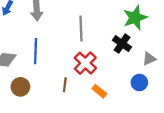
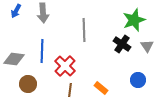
gray triangle: (149, 59) -> (147, 46), moved, turned -40
red cross: (85, 63) -> (65, 66), moved
brown line: (65, 85) -> (70, 90), moved

